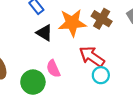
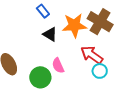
brown cross: (102, 19) -> (100, 22), size x1.4

